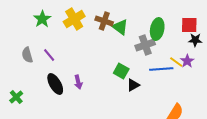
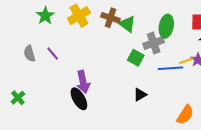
yellow line: (176, 62) -> (186, 61), turned -56
green square: (121, 71) -> (136, 58), moved
purple arrow: (78, 82) -> (83, 82), size x1.5
black ellipse: (55, 84) -> (79, 99), moved
black triangle: (133, 85) -> (140, 95), moved

